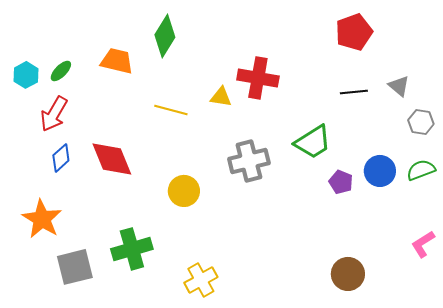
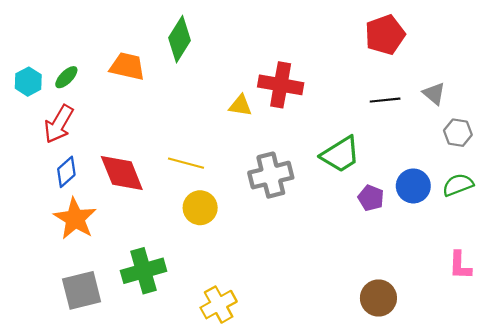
yellow line: (171, 110) -> (186, 163), moved
orange star: (42, 219) -> (75, 219), moved
pink L-shape: (423, 244) -> (460, 265), turned -56

